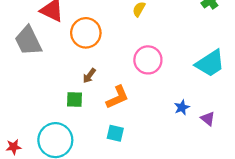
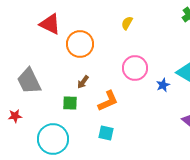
gray trapezoid: (28, 41) -> (29, 81), moved
blue star: (182, 107) -> (163, 85), moved
red star: (14, 147) -> (15, 116), moved

